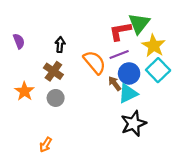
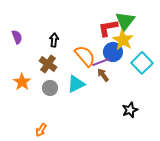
yellow star: (154, 46) -> (123, 40), moved
purple line: (119, 55) -> (101, 62), moved
blue circle: (129, 73) -> (113, 52), moved
cyan triangle: (128, 94) -> (76, 84), moved
black star: (134, 124) -> (130, 110), moved, size x0.7

